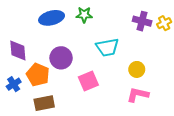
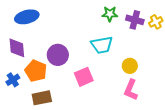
green star: (84, 15) -> (110, 14), moved
blue ellipse: (52, 18) -> (27, 17), moved
pink L-shape: (138, 95) -> (131, 90), turned -80

